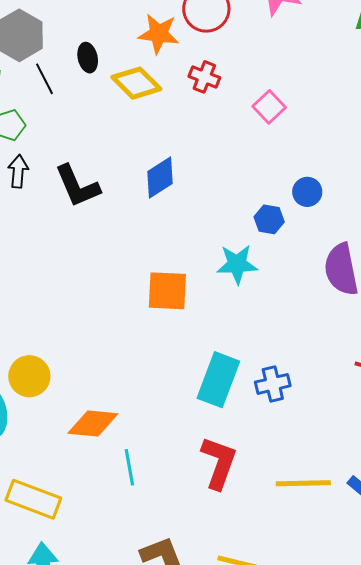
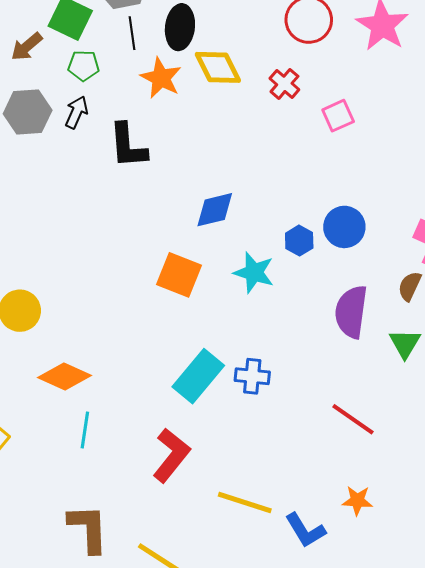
orange star: (159, 34) -> (161, 78), moved
black ellipse: (88, 58) -> (180, 27), size x1.5
pink square: (269, 107) -> (338, 116), moved
blue diamond: (160, 177) -> (215, 210), moved
blue circle: (307, 192) -> (344, 227), size x1.4
blue cross: (273, 384) -> (252, 376), moved

